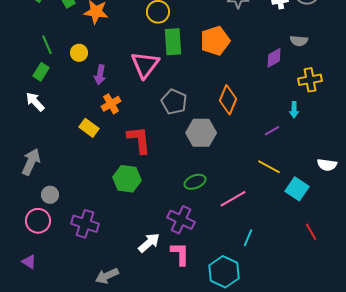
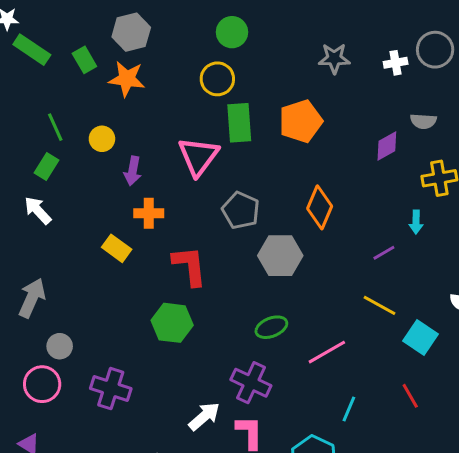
orange cross: (111, 104) -> (149, 213), turned 30
red line: (311, 232) -> (410, 396), moved

